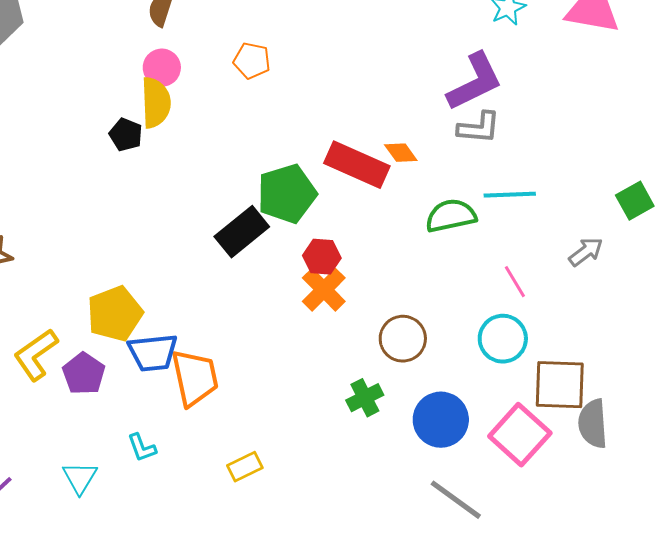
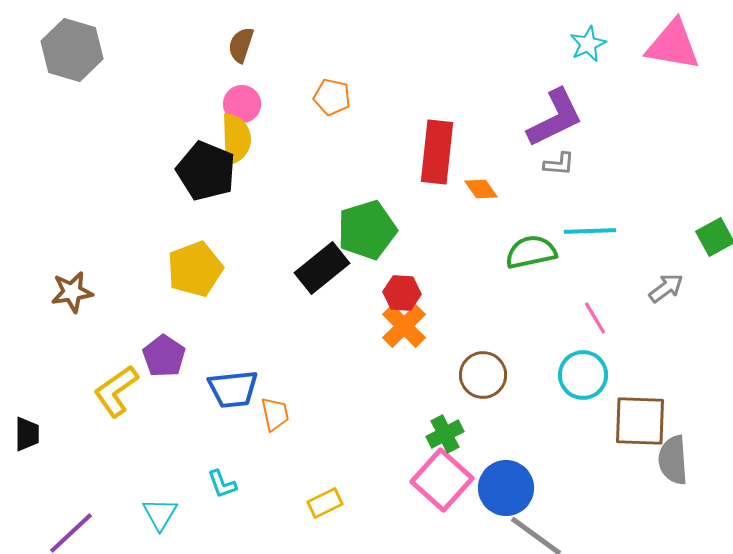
gray L-shape: (479, 128) -> (559, 164), size x0.7
black pentagon: (126, 135) -> (206, 171), size x1.8
red rectangle: (357, 165) -> (437, 152), moved, turned 72
yellow pentagon: (115, 314) -> (195, 269), moved
purple pentagon: (84, 374) -> (164, 356), moved
orange trapezoid: (195, 378) -> (275, 414), size x0.6
blue circle: (441, 420) -> (506, 488), moved
pink square: (520, 435) -> (442, 480), moved

